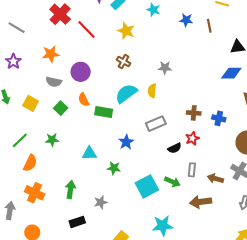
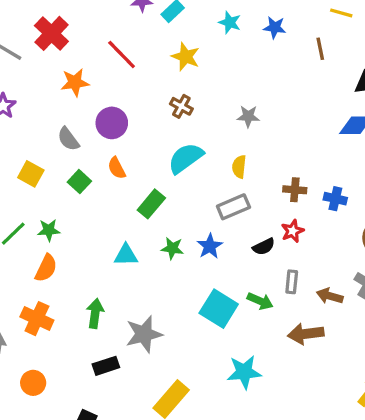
red cross: (60, 14) -> (51, 33), moved
blue star: (186, 20) -> (275, 27), moved
orange star: (51, 54) -> (75, 82), moved
gray semicircle: (54, 82) -> (68, 139), turned 42
yellow semicircle: (152, 91) -> (239, 167), moved
green rectangle: (104, 112) -> (151, 204), moved, turned -60
green star: (52, 140) -> (49, 230), moved
blue star: (126, 142) -> (210, 246), moved
orange semicircle: (30, 163) -> (46, 268), moved
green star: (114, 168) -> (172, 248), moved
cyan square: (147, 186) -> (219, 309), turned -30
gray star: (101, 202) -> (144, 334), size x1.6

